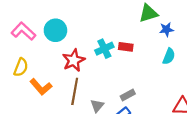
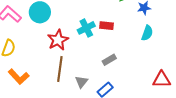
orange L-shape: (41, 87) -> (19, 77), moved
gray rectangle: (128, 95) -> (109, 60), moved

